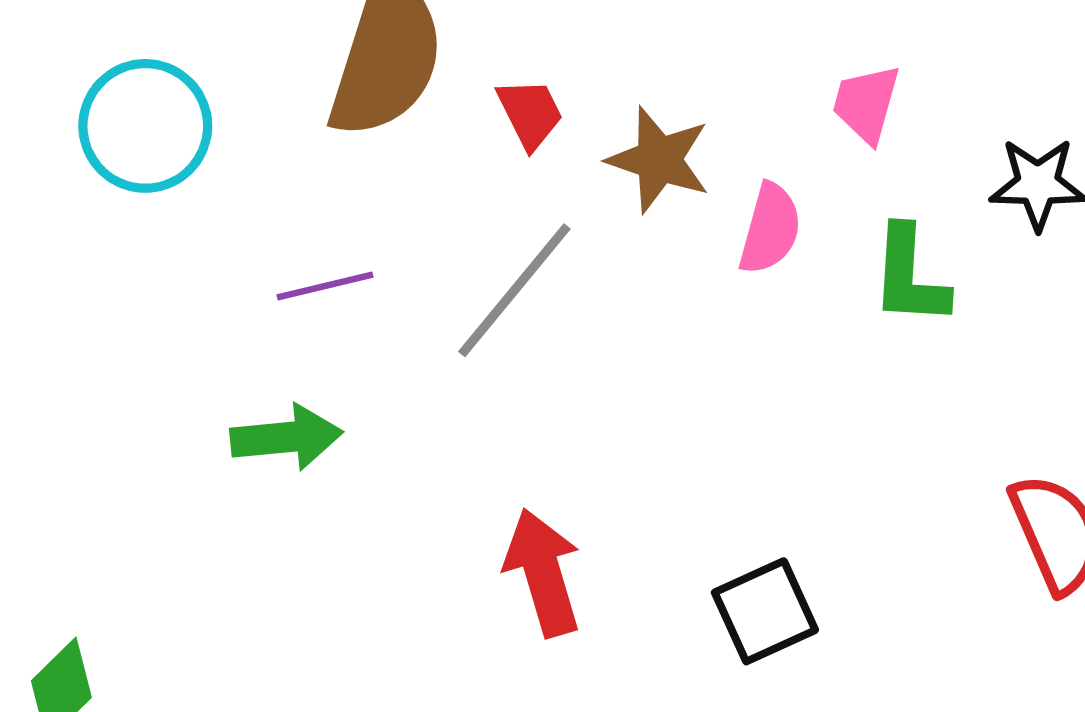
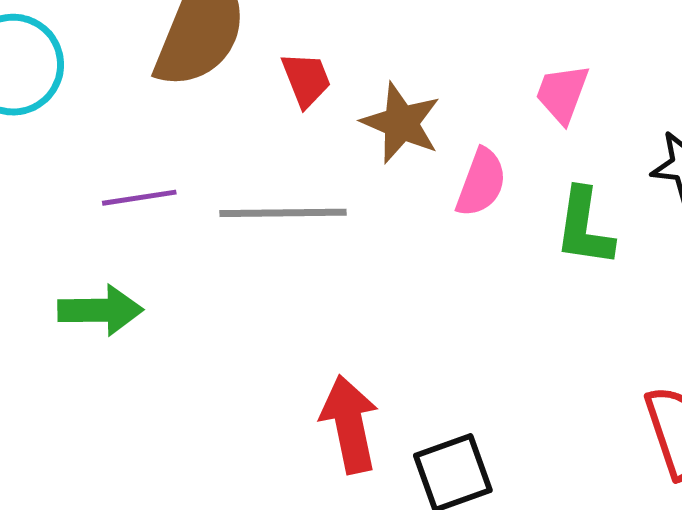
gray line: (514, 290) -> (283, 213), turned 45
red arrow: (543, 573) -> (350, 424), moved

